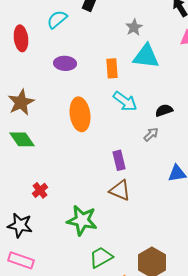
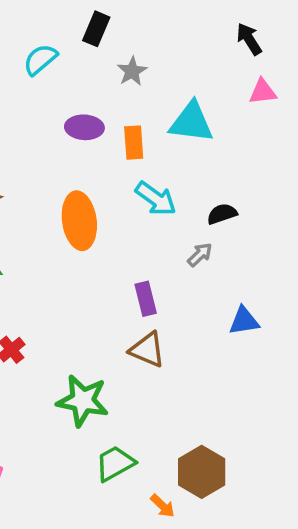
gray star: (134, 27) -> (132, 71), moved
purple ellipse: (65, 63) -> (84, 127), moved

